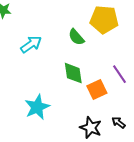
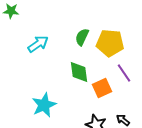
yellow pentagon: (104, 20) -> (110, 43), moved
green semicircle: (76, 37) -> (82, 37), turned 66

